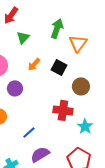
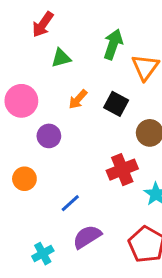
green triangle: (23, 37) -> (61, 58), turned 32
red cross: (63, 110) -> (122, 170), turned -30

